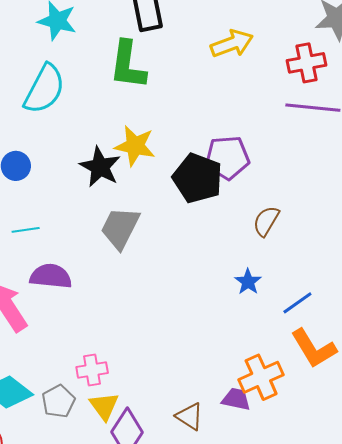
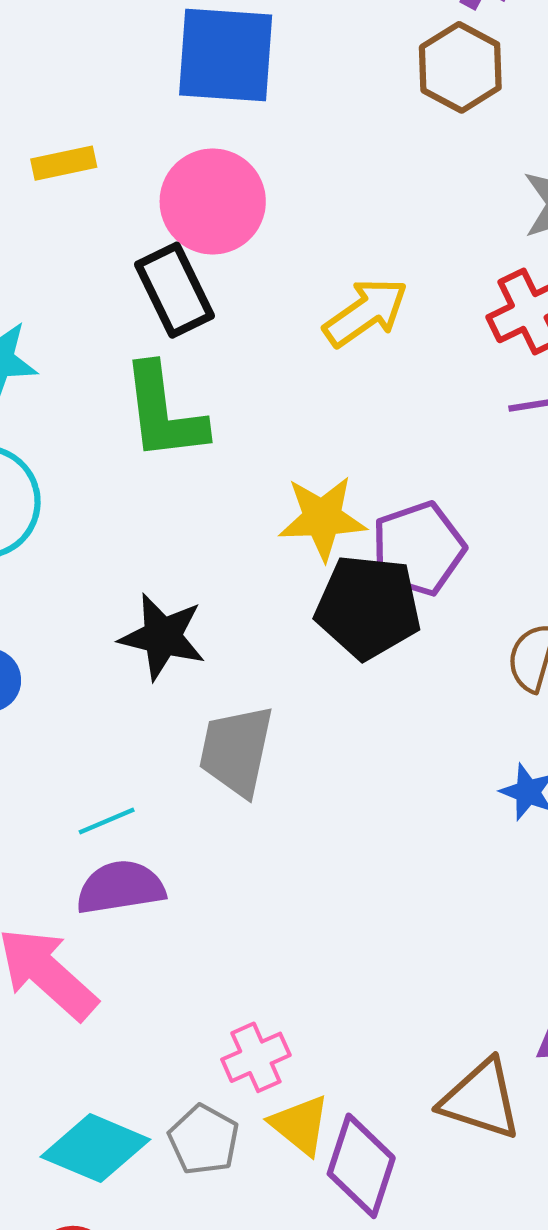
yellow star: (135, 146) -> (322, 518), moved
cyan line: (26, 230) -> (107, 821), moved
brown triangle: (190, 416) -> (481, 1099), size x1.4

